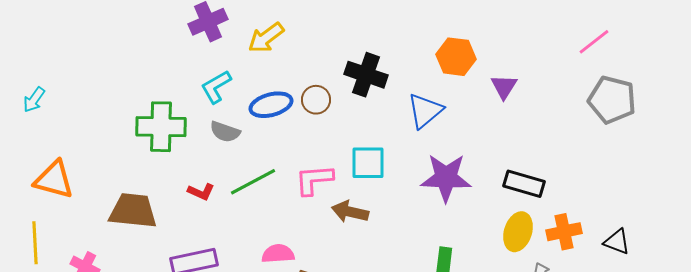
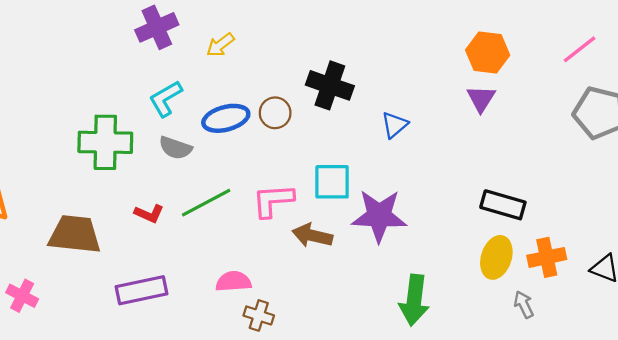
yellow arrow: (266, 38) -> (220, 45), size x0.7
orange hexagon: (456, 57) -> (488, 53), moved
blue triangle: (425, 111) -> (394, 125), size x0.7
purple star: (446, 178) -> (379, 216), moved

